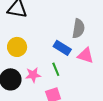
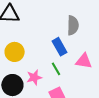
blue rectangle: (62, 48) -> (59, 47), turned 36
pink triangle: (86, 55) -> (84, 61), moved

